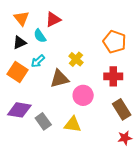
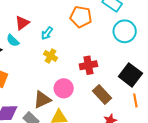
orange pentagon: (114, 42) -> (81, 17), moved
cyan arrow: (38, 61) -> (47, 33), moved
brown triangle: (59, 79) -> (42, 100), moved

